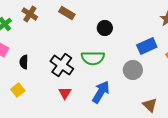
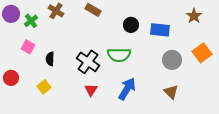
blue rectangle: (147, 46) -> (160, 30), moved, turned 30
gray circle: (133, 70) -> (172, 60), moved
brown triangle: (150, 105) -> (171, 92), moved

